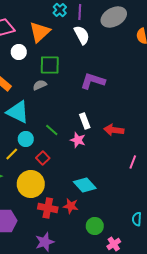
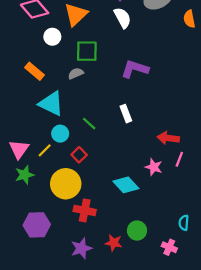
red arrow: (114, 130) -> (168, 138), moved
pink star: (78, 140) -> (154, 167), moved
red star: (71, 206) -> (114, 243), moved
pink cross: (114, 244) -> (169, 247), moved, turned -32

